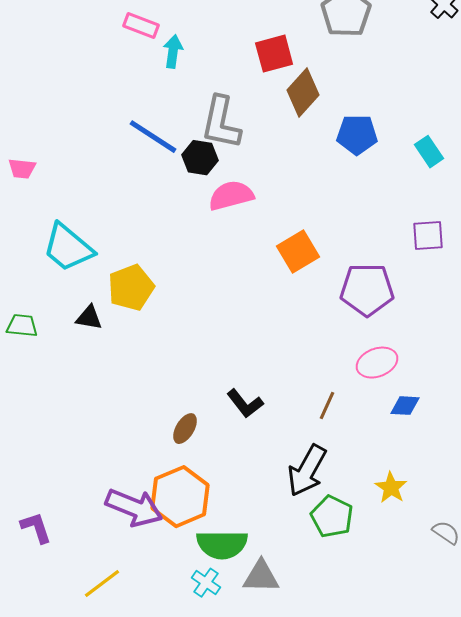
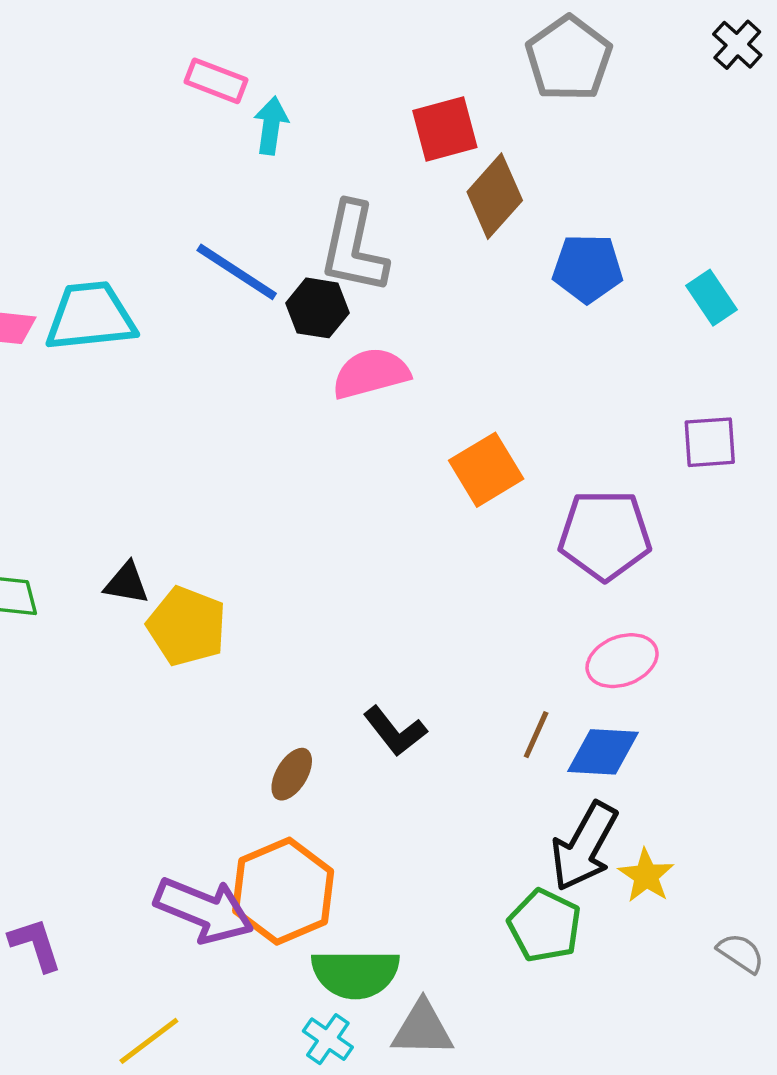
cyan trapezoid: (68, 248) -> (90, 317), moved, turned 134
yellow pentagon: (131, 288) -> (187, 626), moved, turned -30
blue diamond: (405, 406) -> (603, 752), moved, size x1.4
black arrow: (307, 471) -> (584, 846), moved

